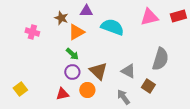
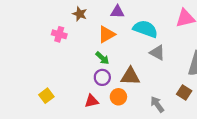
brown star: (61, 18) -> (80, 14), moved
brown triangle: (98, 71) -> (130, 76), turned -42
gray triangle: (128, 71) -> (157, 53), moved

